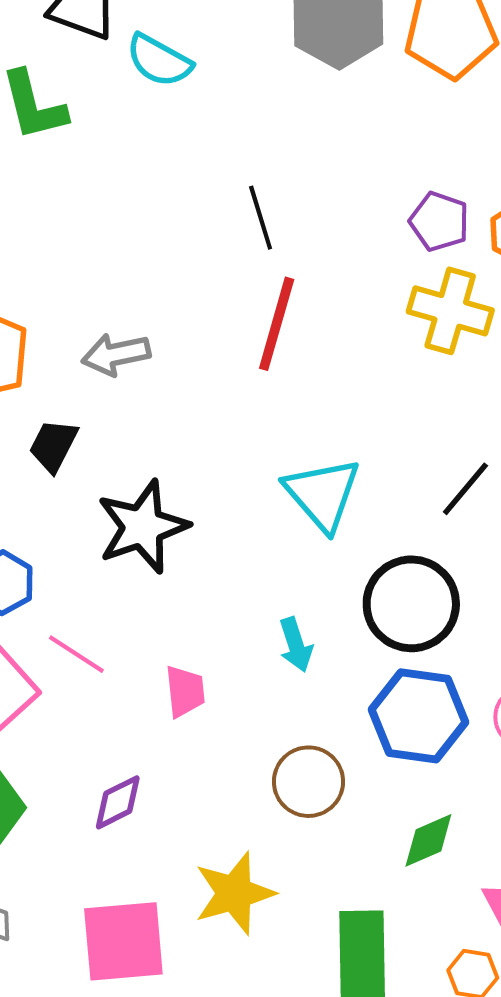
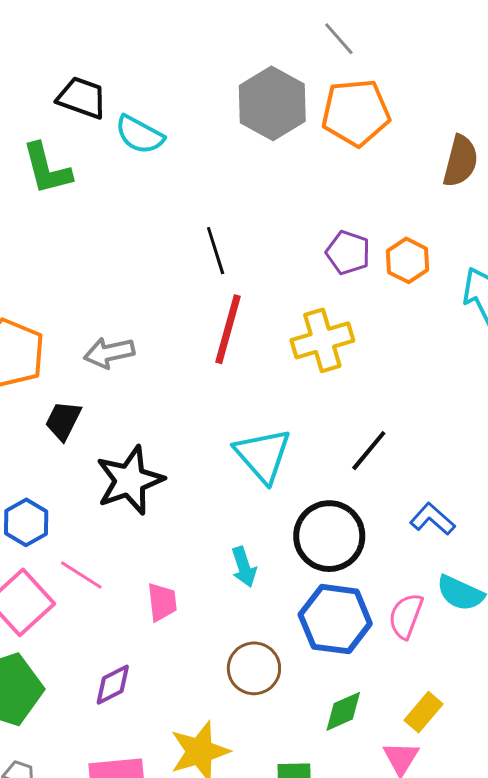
yellow cross: (450, 311) -> (322, 340), moved, turned -32

